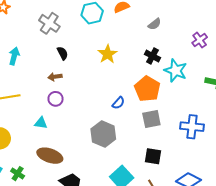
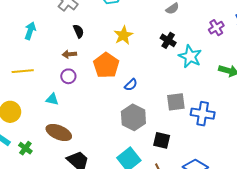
orange pentagon: (147, 89) -> (106, 65), moved
gray square: (151, 119) -> (176, 102), moved
gray hexagon: (103, 134) -> (133, 117), moved

